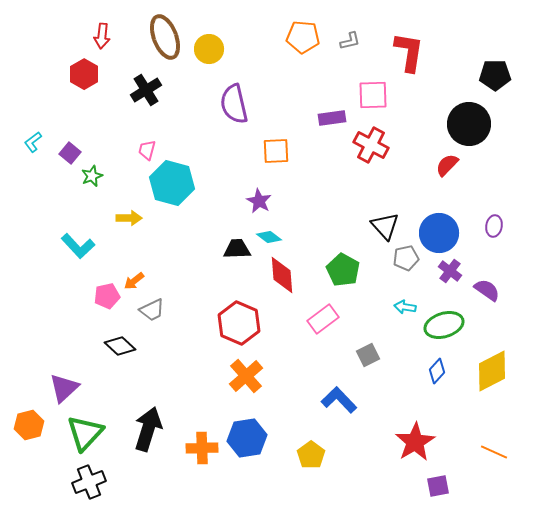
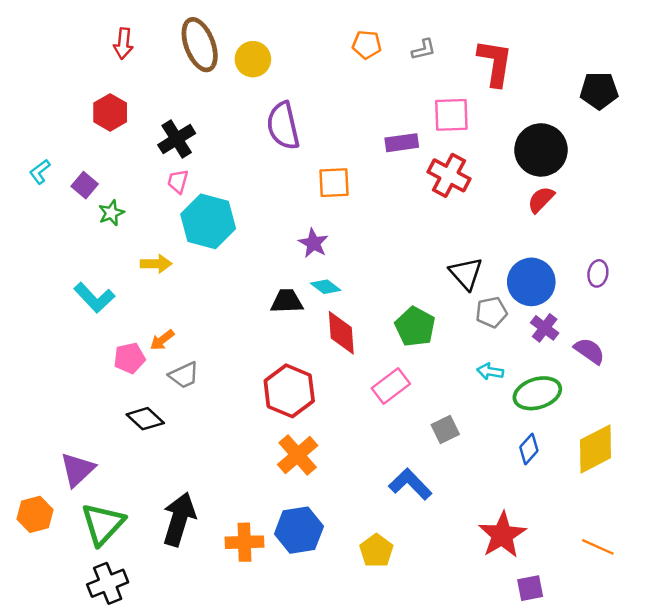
orange pentagon: (303, 37) -> (367, 45), size x0.7
red hexagon: (84, 74) -> (110, 112), moved
black cross: (146, 90) -> (177, 139), moved
black circle: (469, 124) -> (541, 150), moved

